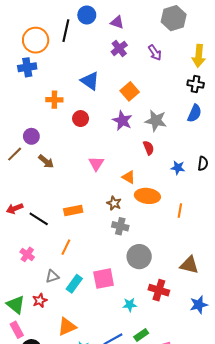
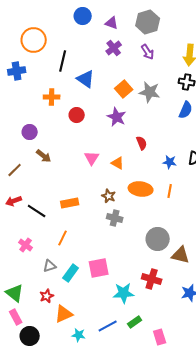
gray hexagon: (174, 18) -> (148, 22), moved
black line: (66, 31) -> (63, 61), moved
blue cross: (27, 67) -> (17, 71), moved
gray star: (156, 121) -> (150, 92), moved
brown line: (15, 154) -> (15, 170), moved
orange triangle: (129, 177) -> (118, 163), moved
orange line: (180, 211) -> (170, 191), moved
gray circle: (139, 257) -> (158, 239), moved
red star: (40, 300) -> (47, 296), moved
cyan star: (130, 305) -> (124, 293), size x1.5

